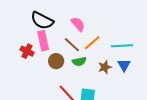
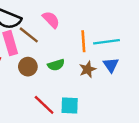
orange line: (92, 43) -> (83, 41), moved, turned -48
brown line: (72, 45) -> (29, 35), moved

